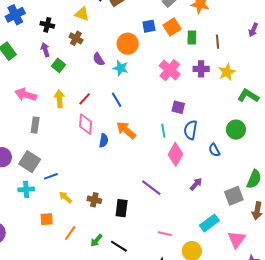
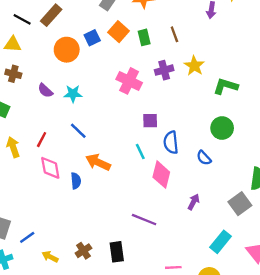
orange circle: (128, 44) -> (67, 50), moved
brown cross: (94, 200) -> (83, 251), turned -32

